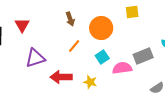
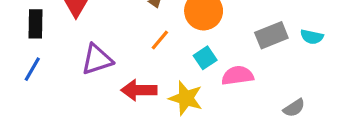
gray rectangle: (143, 56) -> (271, 35), moved
yellow star: (90, 82) -> (186, 98), size x1.5

